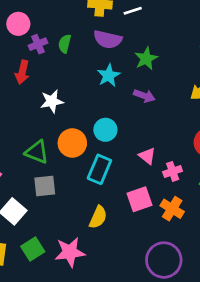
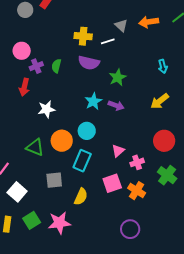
cyan star: (109, 75) -> (93, 101), moved
pink triangle: (147, 156) -> (118, 151), turned 40
gray square: (45, 186) -> (54, 180), moved
purple circle: (164, 260) -> (130, 229), size x0.7

